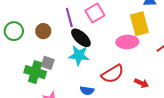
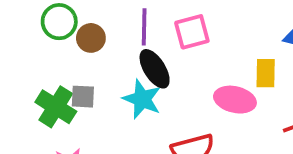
yellow rectangle: (139, 24) -> (266, 73), size x0.7
green circle: (14, 31) -> (59, 22), moved
gray square: (48, 63) -> (83, 97), turned -32

